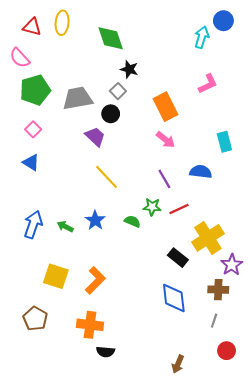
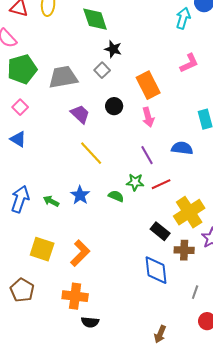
black circle: (111, 114) -> (114, 106), moved
pink arrow: (166, 140) -> (148, 117), turned 36
brown cross: (218, 290) -> (184, 250), moved

